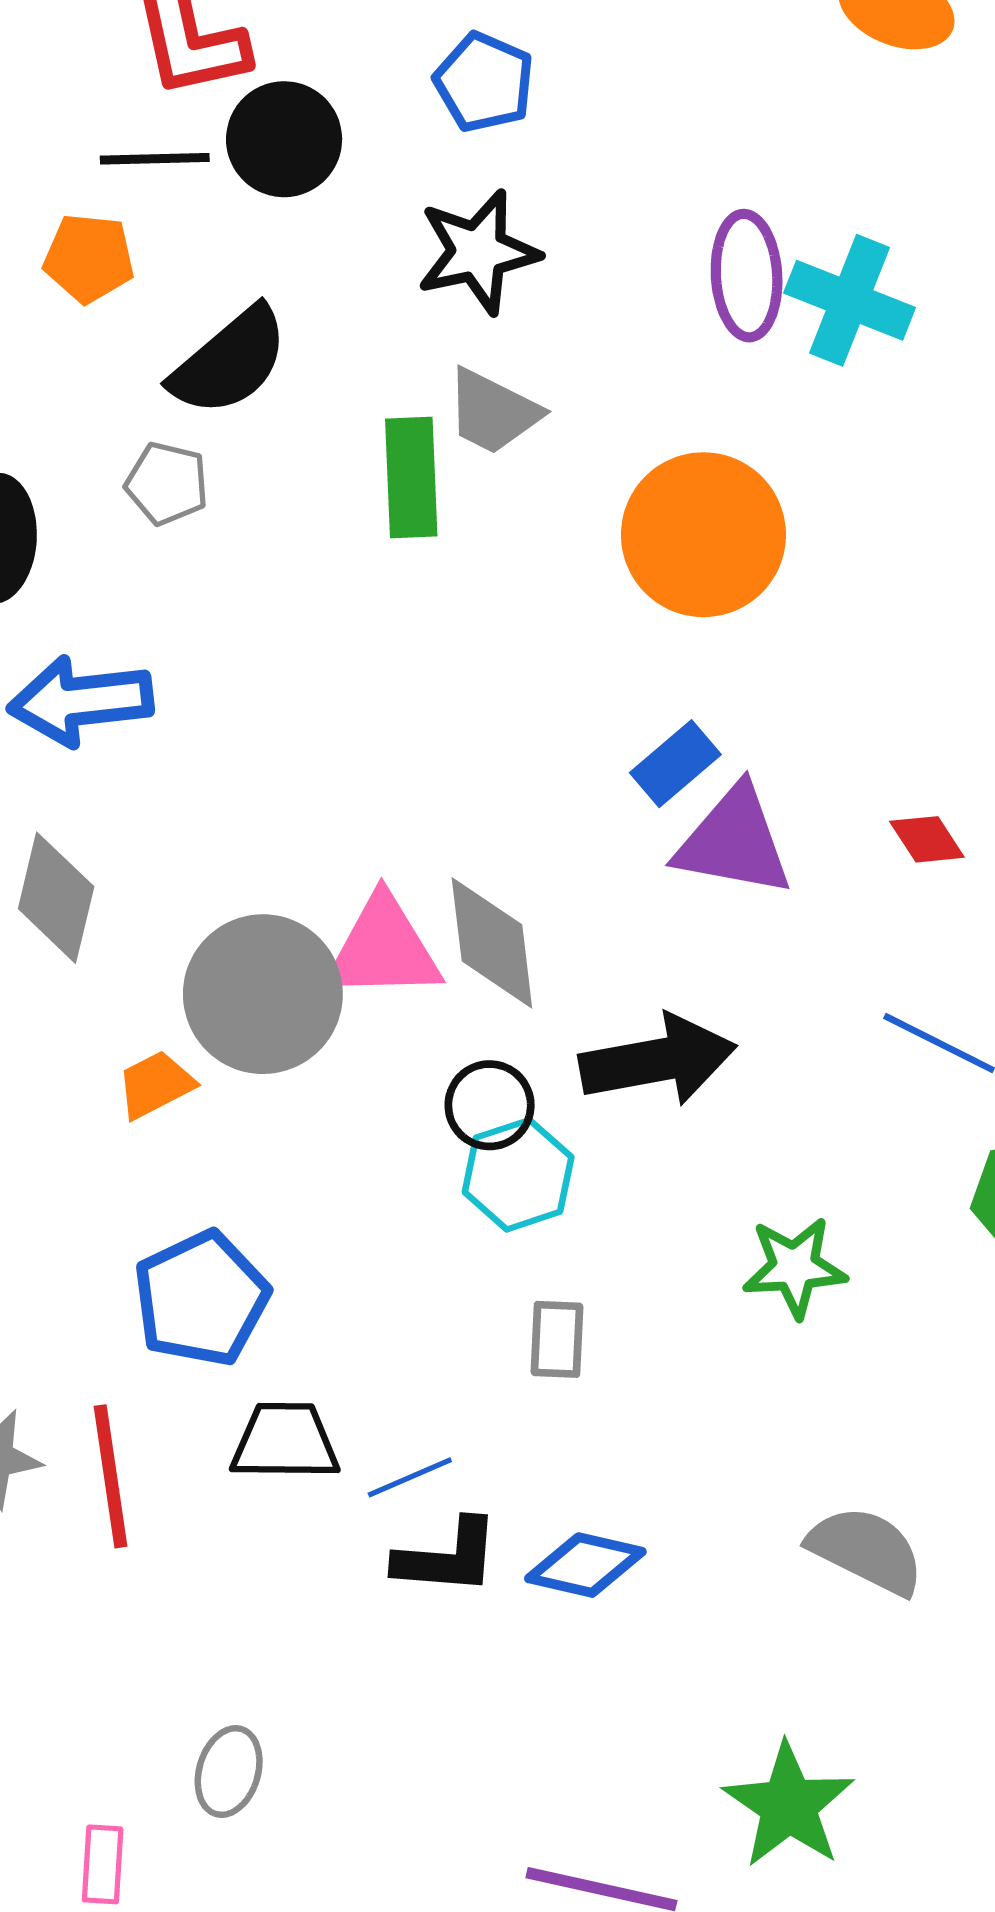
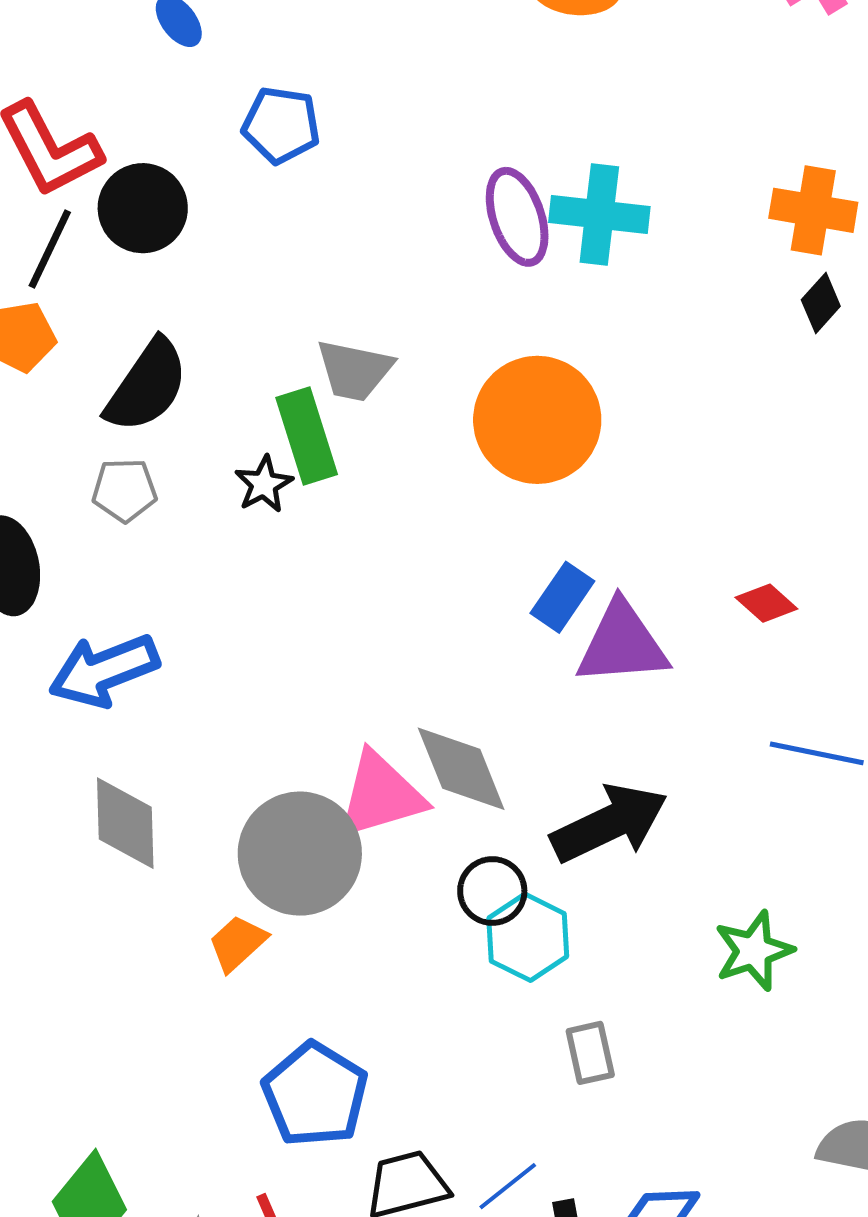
black line: (155, 159) -> (50, 249), turned -48
black star: (478, 252) -> (264, 484), moved, size x0.6

